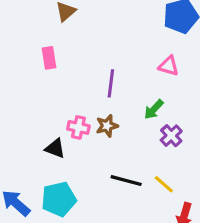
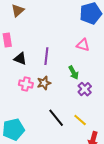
green arrow: (154, 109) -> (74, 73), turned -72
black triangle: (55, 148) -> (20, 59), moved
black line: (126, 181) -> (56, 118), turned 36

